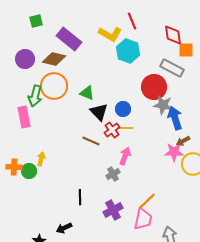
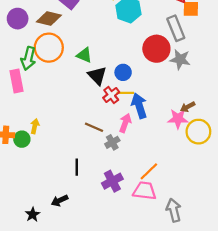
gray rectangle: (172, 68) -> (176, 28), turned 40
gray star: (163, 105) -> (180, 59), moved
blue arrow: (175, 118) -> (139, 106), moved
brown line: (91, 141) -> (94, 127), moved
pink trapezoid: (143, 219) -> (145, 191), turned -95

